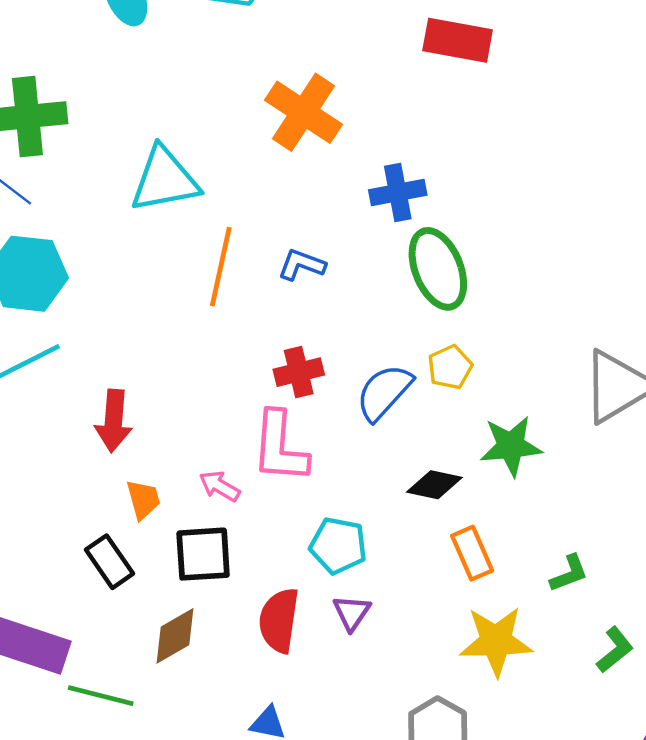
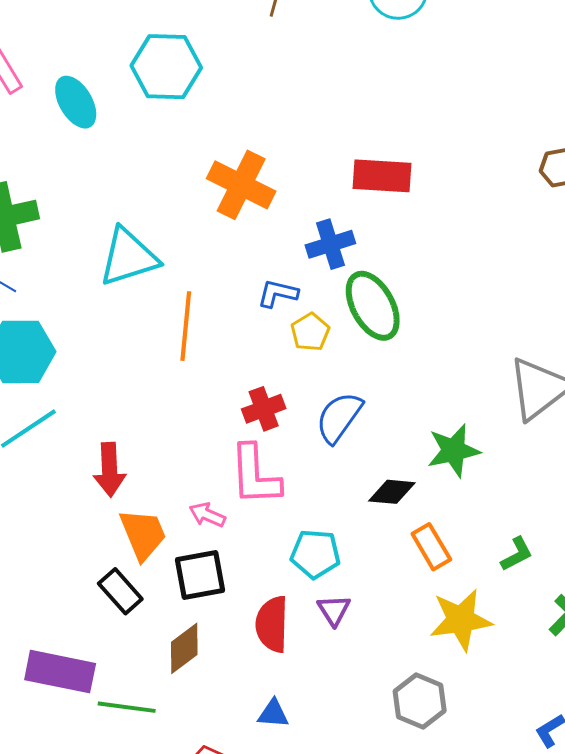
red rectangle: (458, 40) -> (382, 176), moved
blue L-shape: (302, 265) -> (278, 293), moved
yellow pentagon: (450, 367) -> (310, 332), moved
orange trapezoid: (143, 499) -> (143, 534), size x1.5

